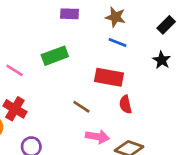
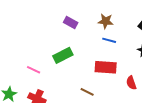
purple rectangle: (69, 14) -> (71, 23), turned 32
red semicircle: (125, 104) -> (131, 83), moved

